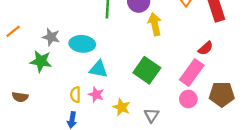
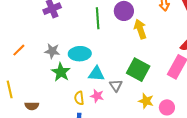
green star: (41, 61) -> (61, 72), moved, turned 30
pink circle: (188, 99) -> (167, 107), moved
yellow star: (122, 107) -> (146, 101), moved
gray triangle: (152, 115) -> (116, 86), moved

